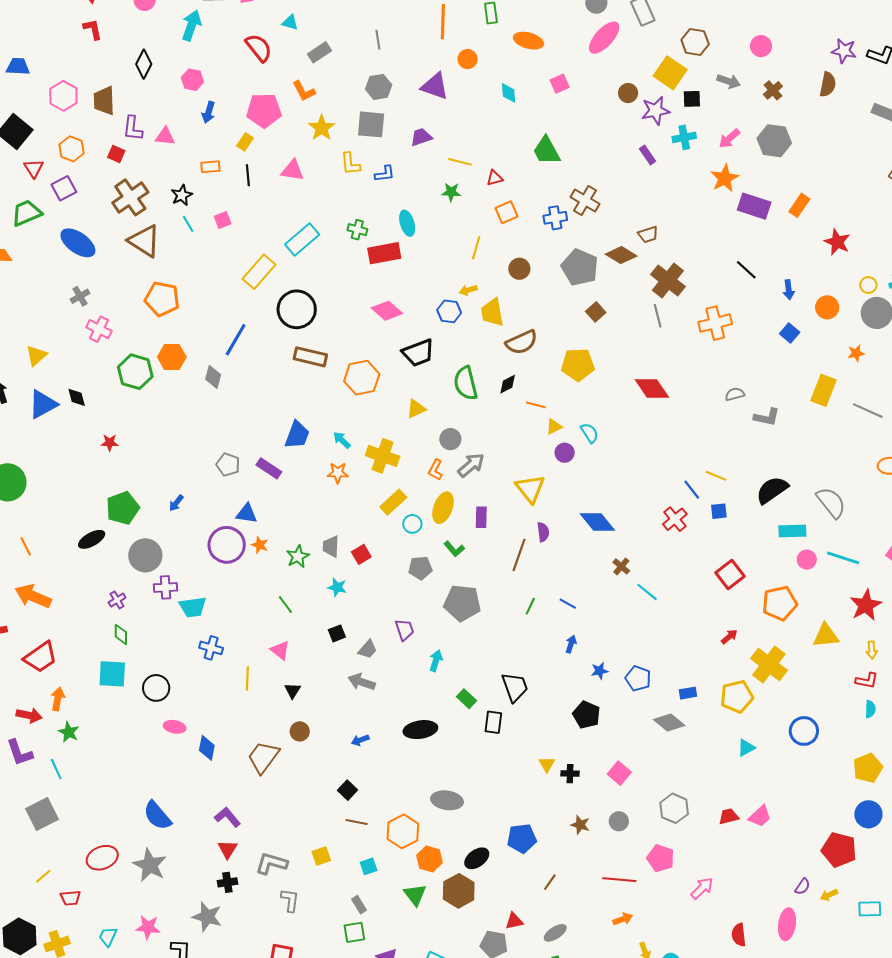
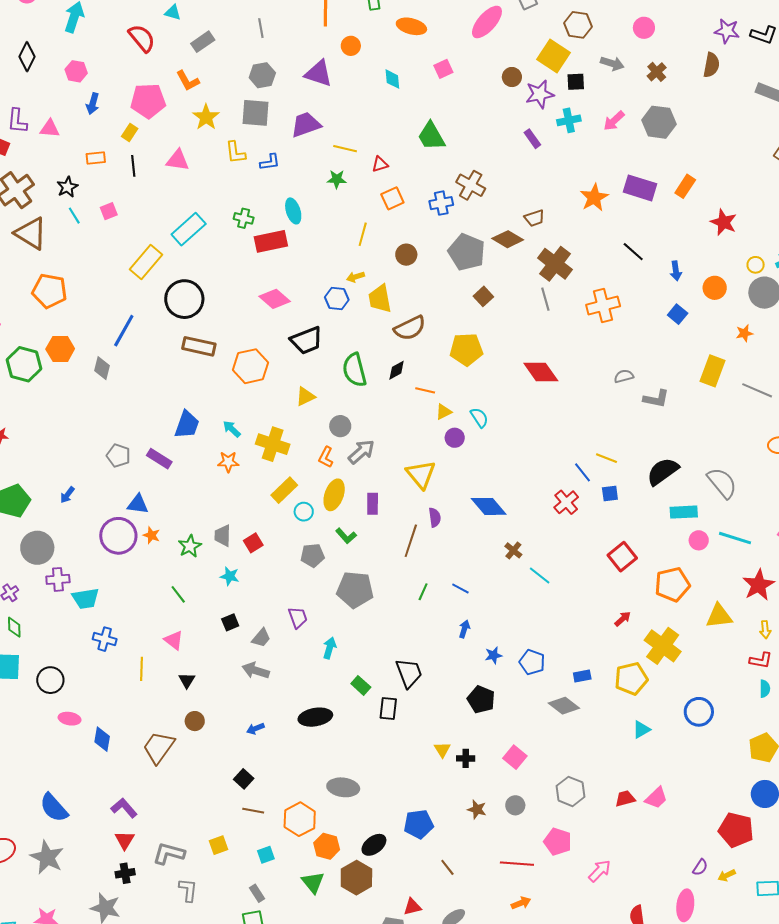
purple trapezoid: (421, 137) -> (306, 125), size x1.4
orange star: (725, 178) -> (594, 198), moved
brown line: (550, 882) -> (447, 867), turned -72

